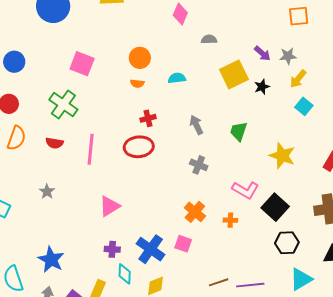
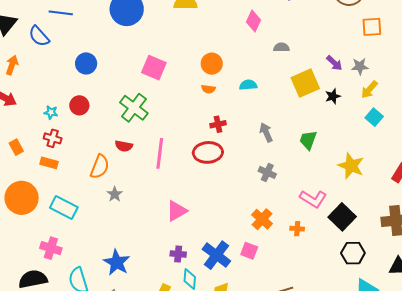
orange semicircle: (16, 138) -> (100, 167), moved

